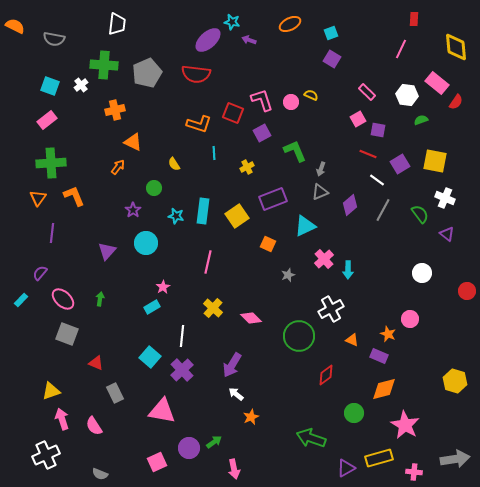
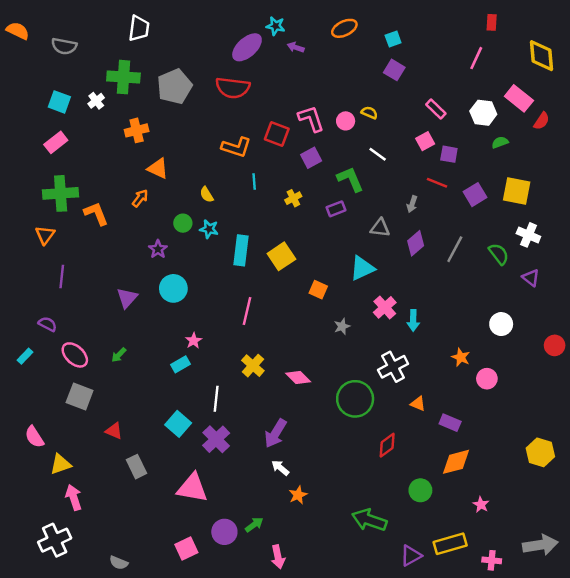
gray arrow: (321, 169) -> (412, 204), moved
white line: (377, 180) -> (378, 154), moved
gray triangle: (320, 192) -> (380, 228), turned 30
orange L-shape: (74, 196) -> (96, 214), moved
purple rectangle: (273, 199) -> (336, 209), moved, size x0.6
cyan star: (176, 216) -> (209, 229), moved
purple semicircle: (40, 273) -> (47, 324), turned 77
green arrow: (100, 299) -> (119, 355), turned -144
orange star: (388, 334) -> (461, 357), moved
pink star: (405, 425) -> (481, 505), size x0.5
pink semicircle: (94, 426) -> (34, 437), moved

